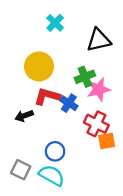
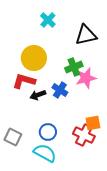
red L-shape: (47, 96) -> (24, 81), moved
black arrow: (24, 116) -> (38, 95), moved
red cross: (96, 124) -> (84, 135), moved
gray square: (21, 170) -> (13, 137), moved

